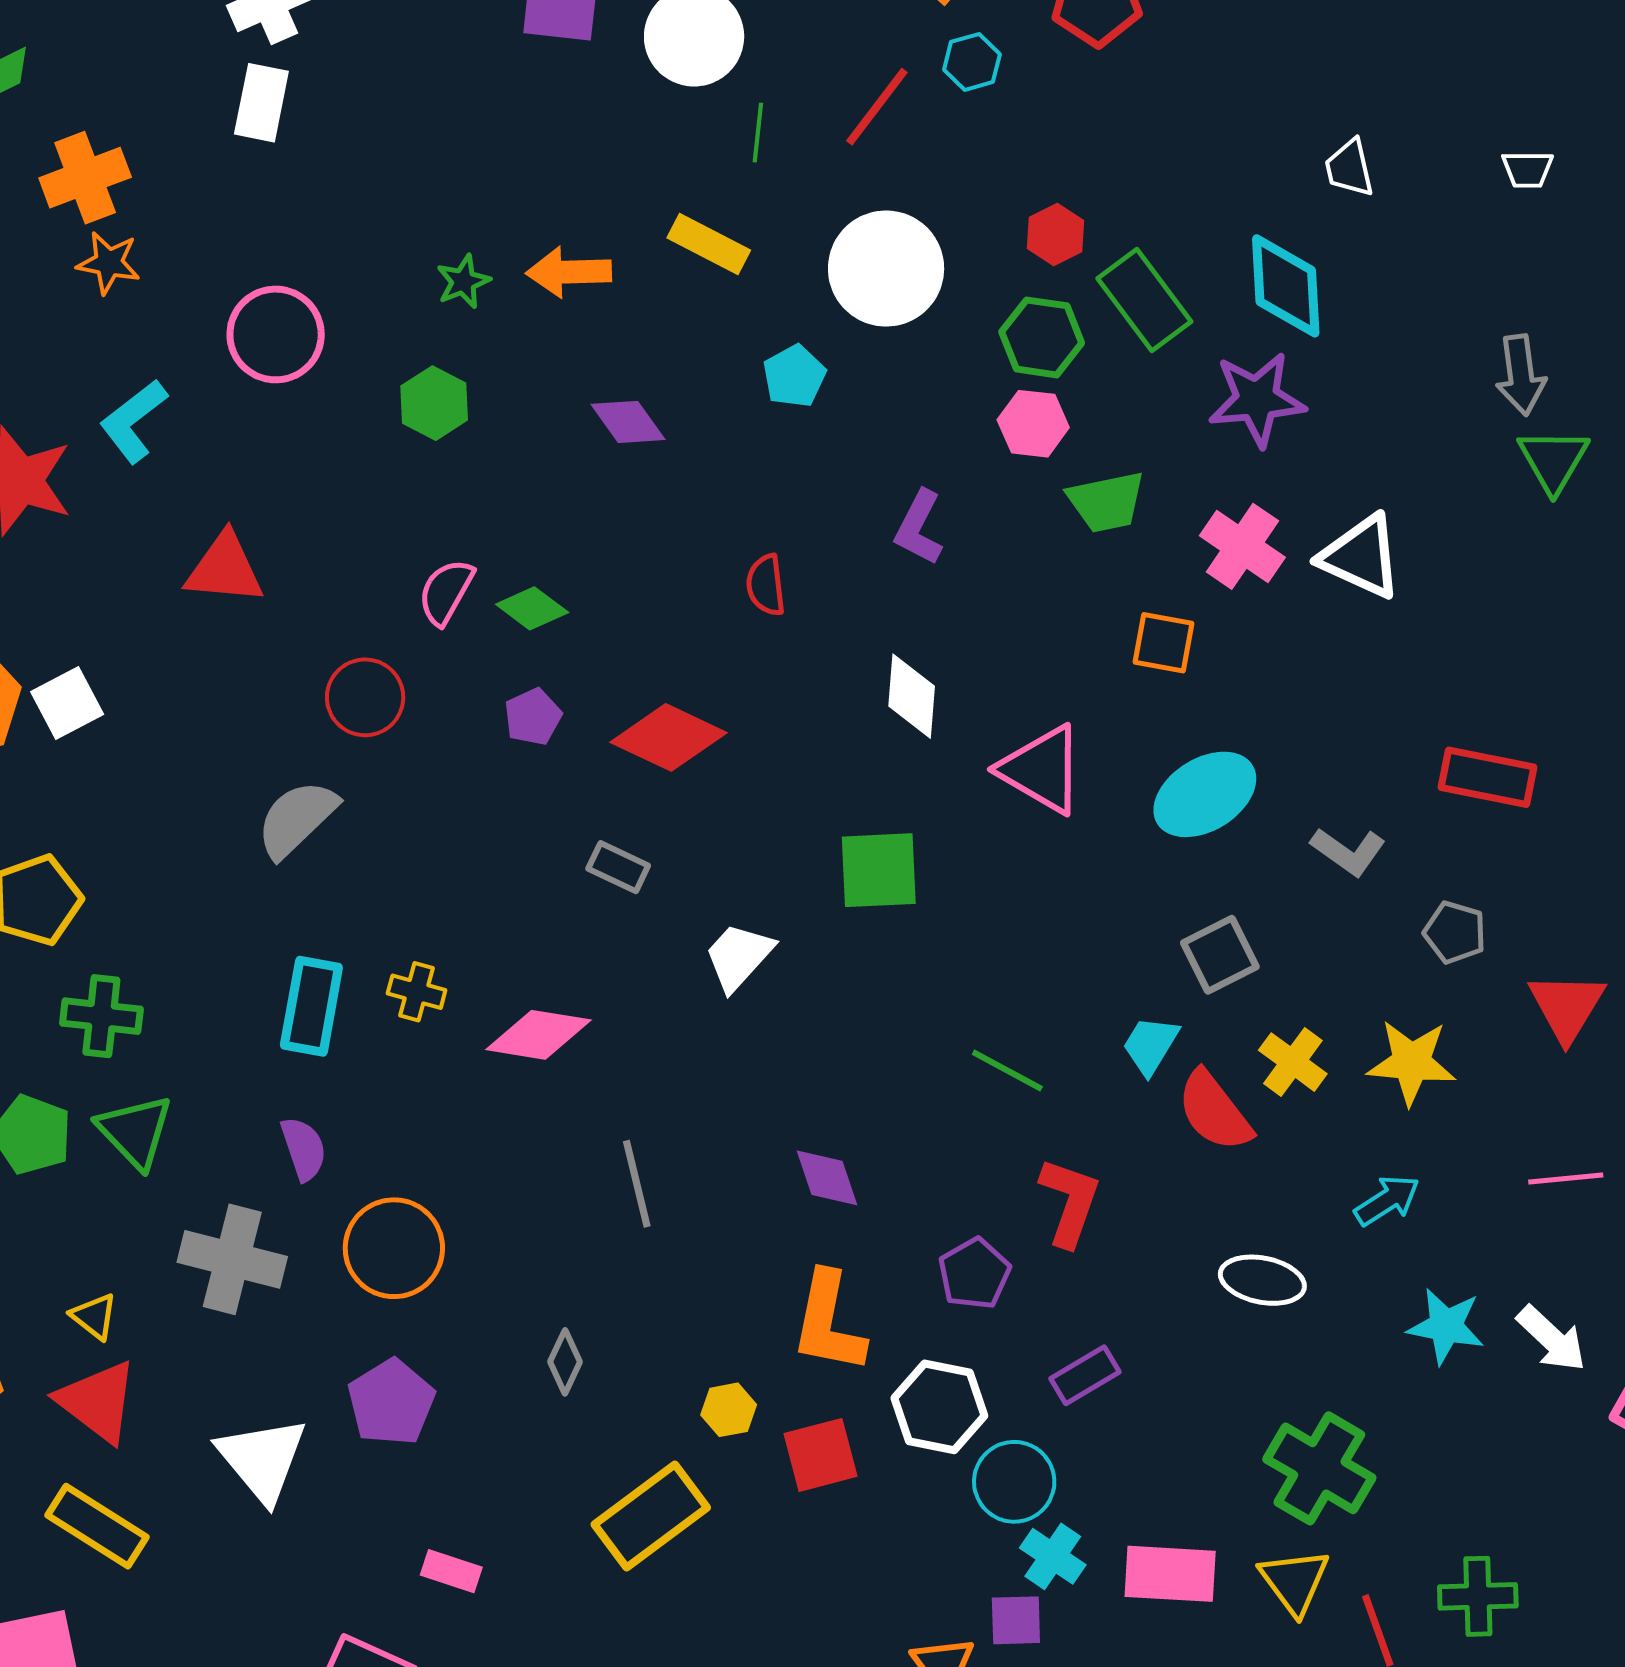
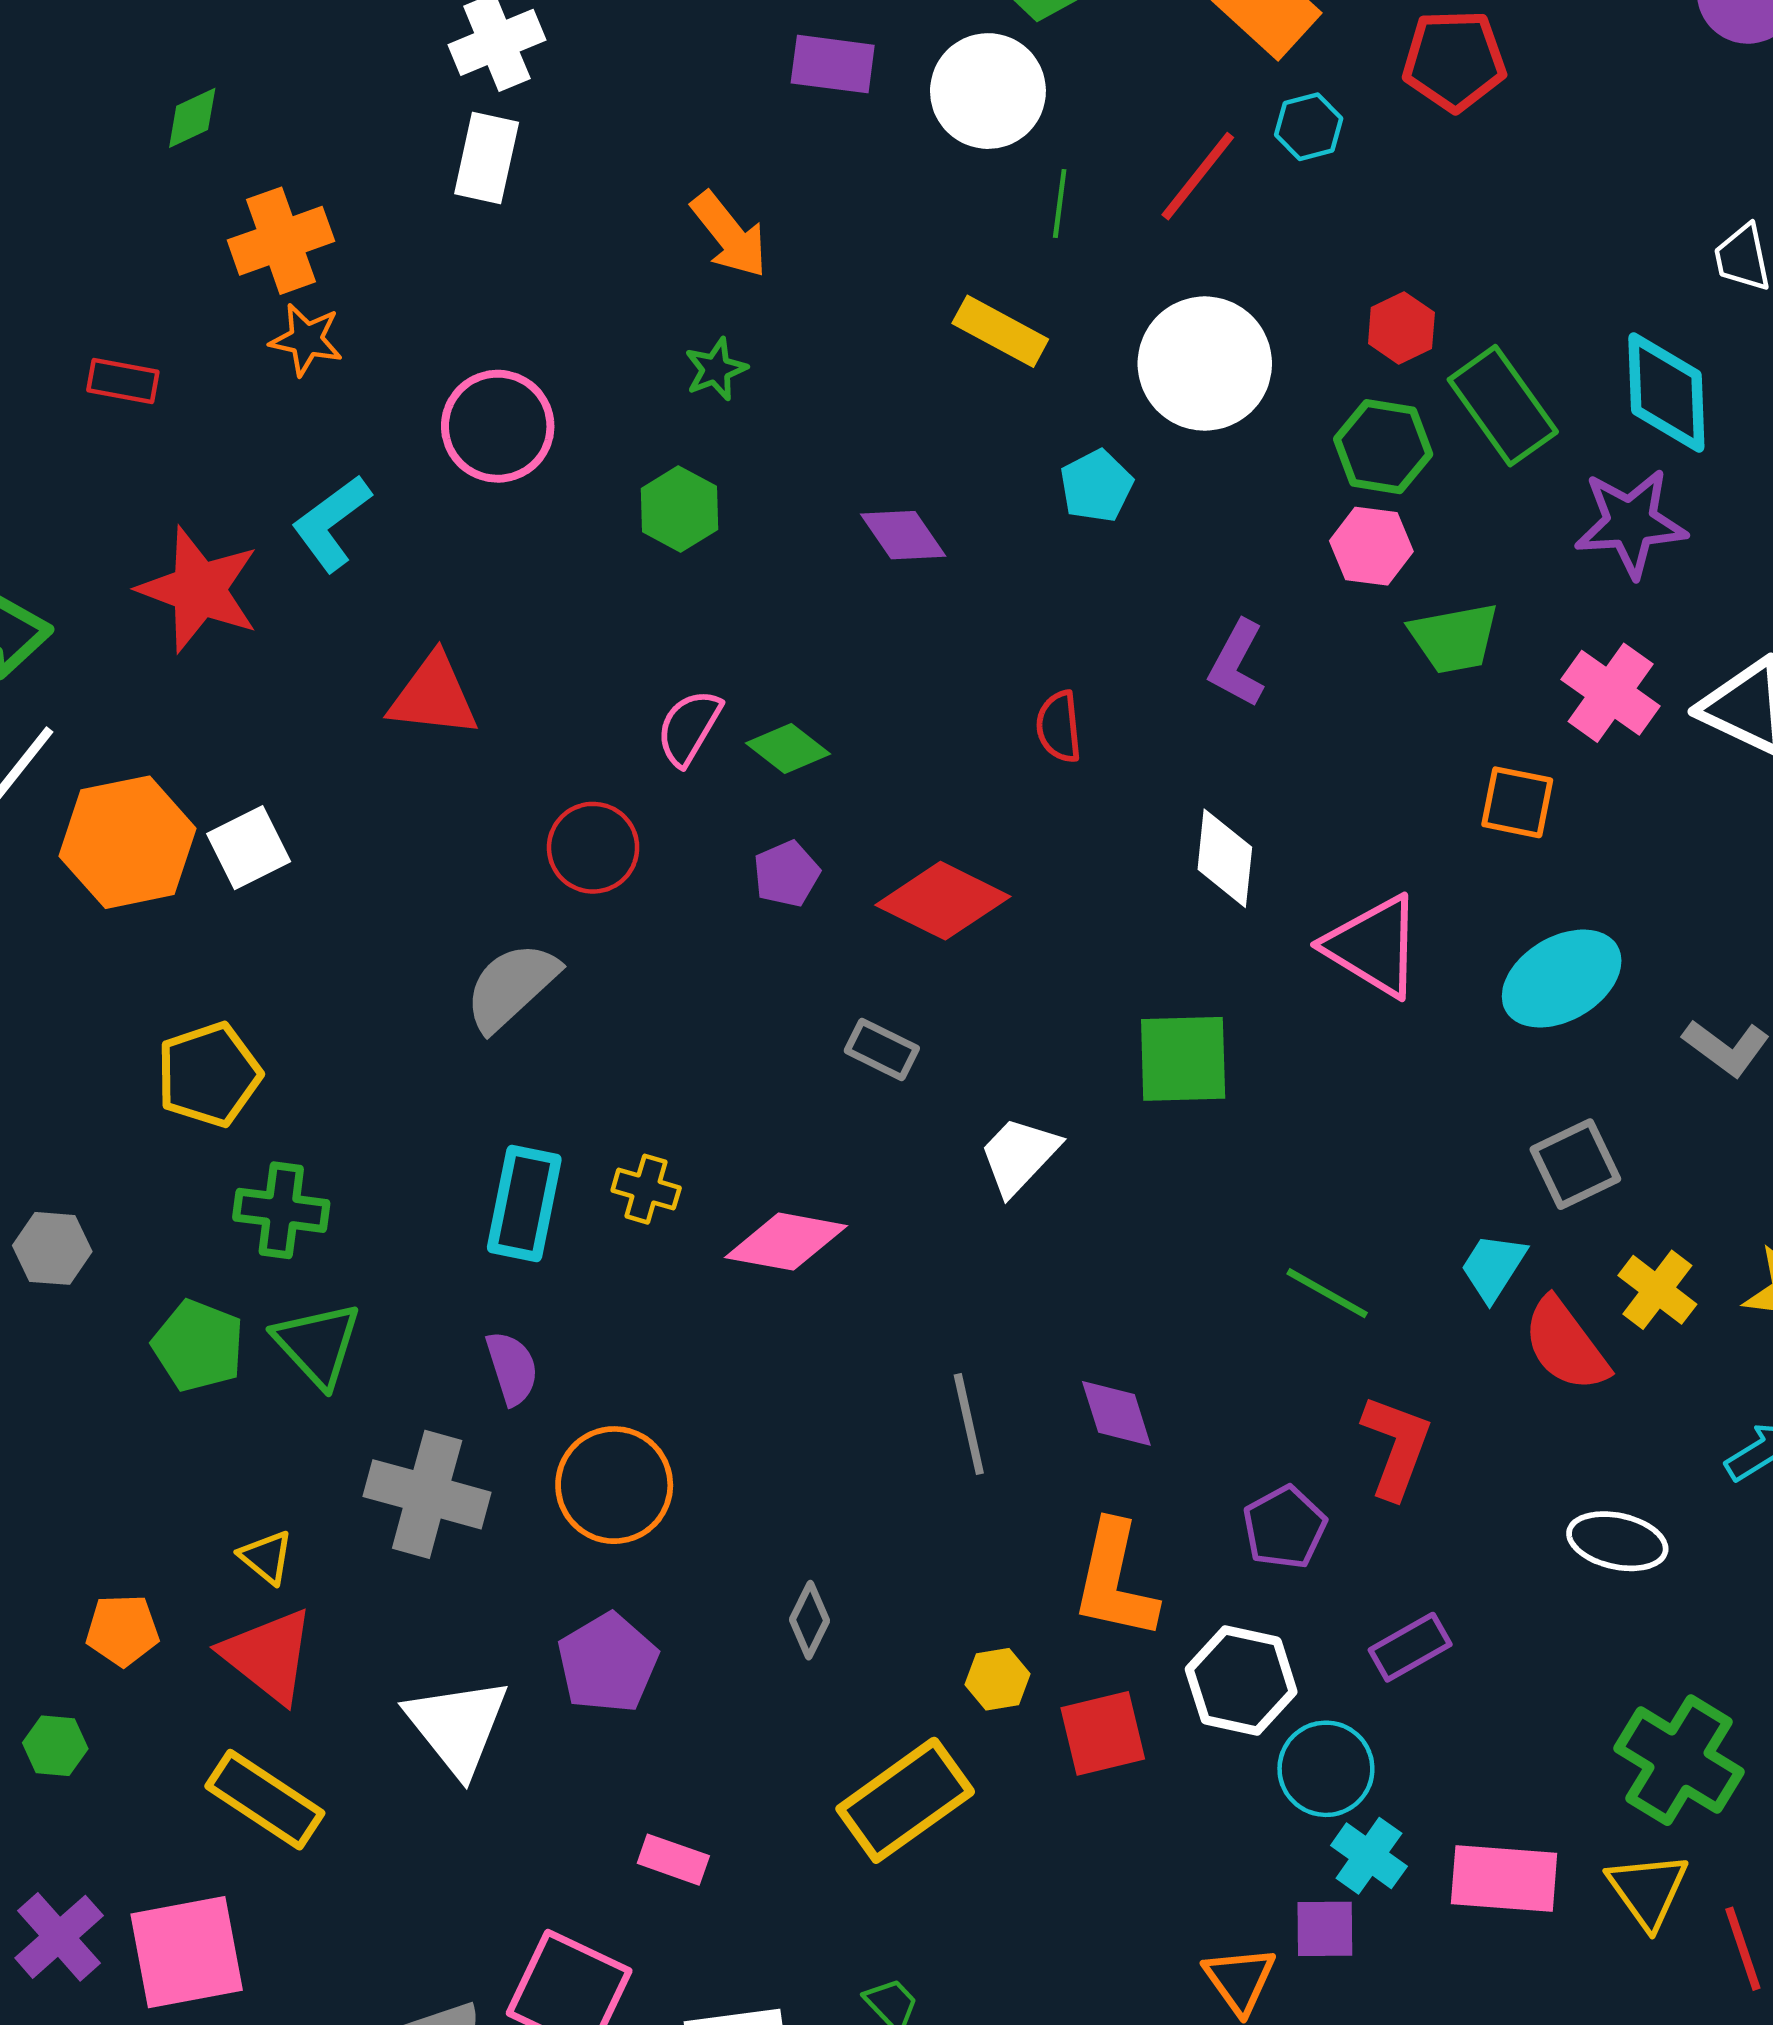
orange arrow: (569, 272) -> (729, 235), moved, turned -128
gray line: (637, 1184) -> (969, 1424), moved

